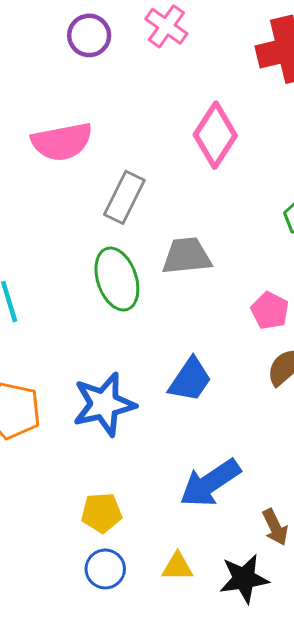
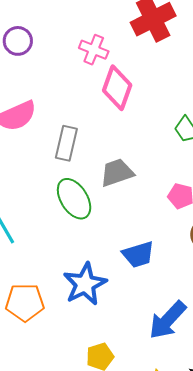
pink cross: (166, 26) -> (94, 50), moved
blue trapezoid: (190, 380) -> (138, 254), turned 52

